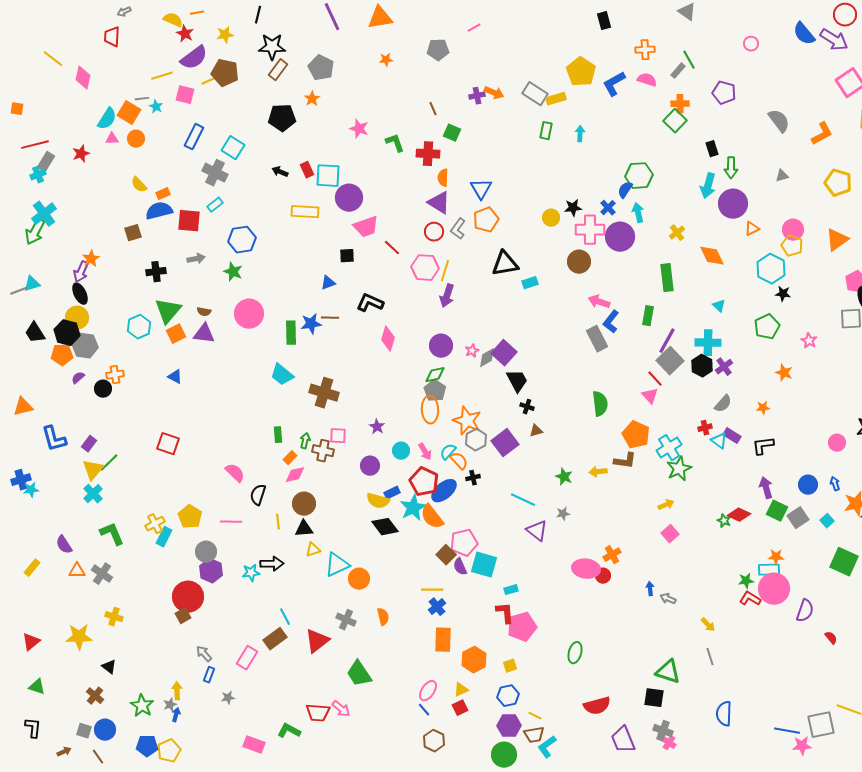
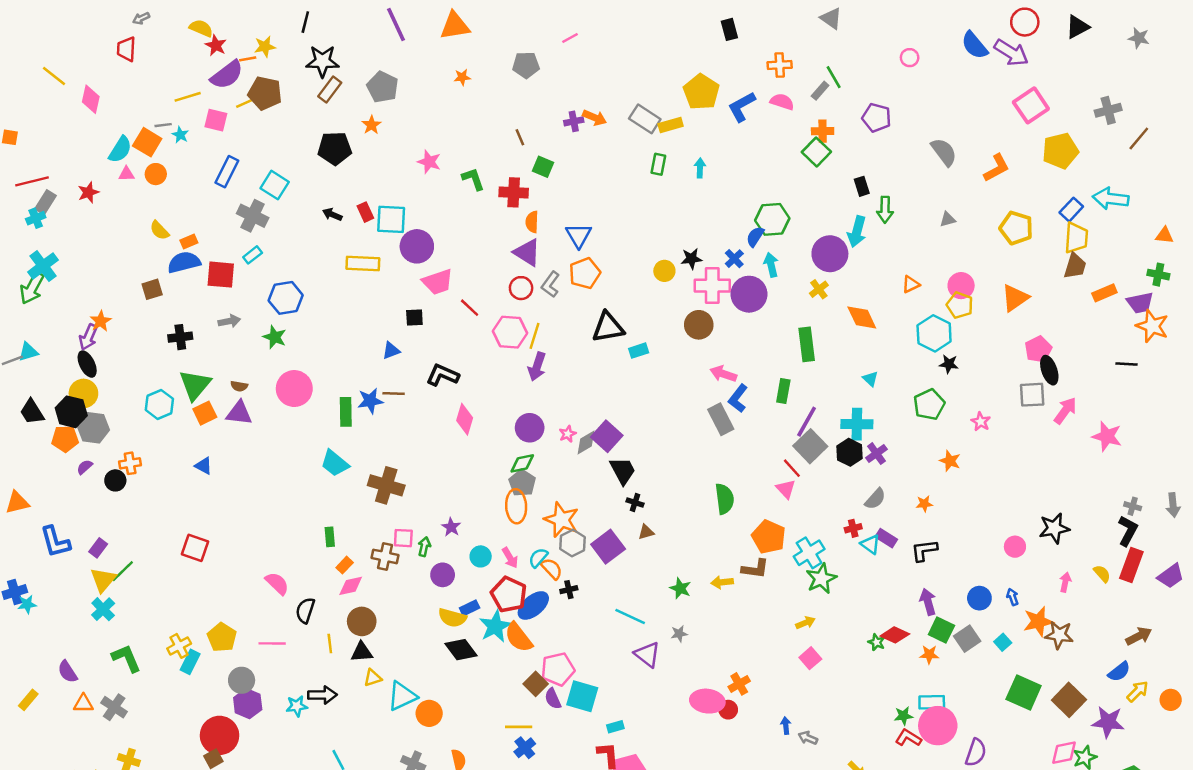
orange line: (197, 13) -> (248, 59), moved
purple circle: (733, 204) -> (830, 254), moved
green arrow: (305, 441) -> (424, 547), moved
orange star: (776, 557) -> (929, 655), moved

